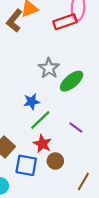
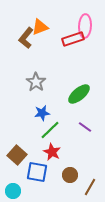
gray star: (49, 68) -> (36, 82), moved
purple line: (76, 128) -> (85, 127), moved
brown circle: (55, 161) -> (70, 175), moved

